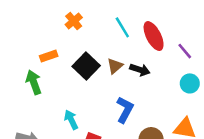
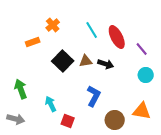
orange rectangle: (49, 56) -> (33, 42), moved
brown triangle: (115, 66) -> (86, 61), turned 32
green arrow: (34, 82) -> (21, 89), moved

